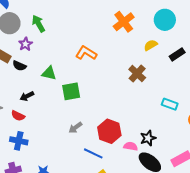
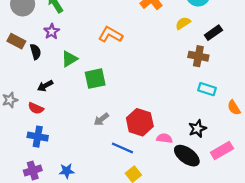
purple star: (25, 44) -> (52, 32), moved
black semicircle: (19, 66) -> (35, 52), turned -128
green triangle: (49, 73) -> (69, 59), turned -42
brown cross: (137, 74) -> (198, 56), moved, turned -30
black star: (148, 138) -> (197, 129), moved

